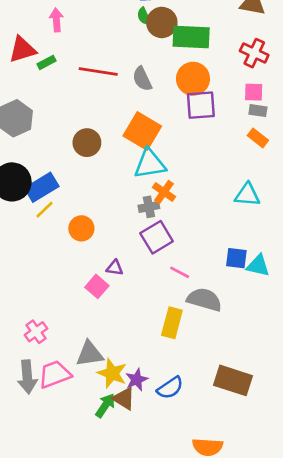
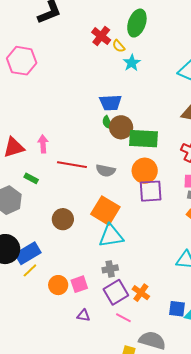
pink arrow: (56, 20) -> (43, 144), moved
green rectangle: (47, 62) -> (31, 178), moved, turned 56
gray semicircle: (142, 79) -> (106, 171), turned -54
orange cross: (164, 192) -> (141, 293), moved
pink line: (180, 272) -> (123, 318), moved
pink square: (97, 286) -> (79, 284), moved, turned 30

